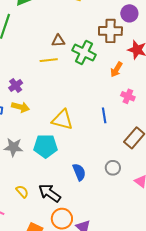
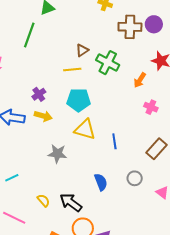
brown cross: (110, 31) -> (130, 27), moved
brown triangle: (58, 41) -> (82, 50), turned -32
blue line: (104, 115) -> (114, 141), moved
cyan pentagon: (46, 146) -> (79, 100), moved
gray star: (13, 147) -> (57, 154), moved

